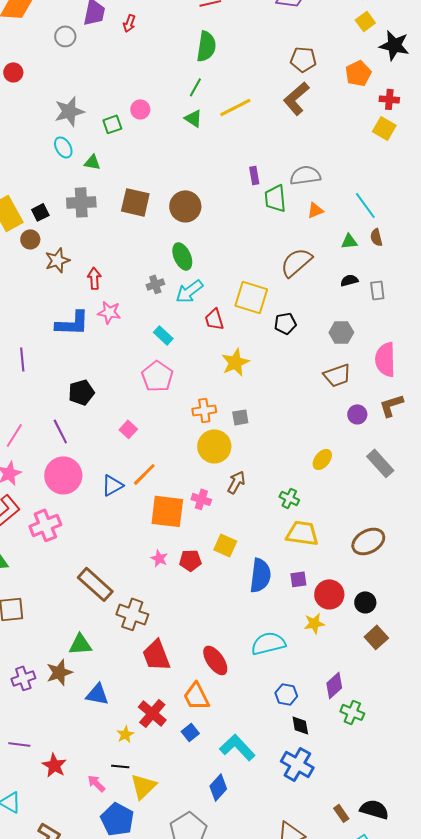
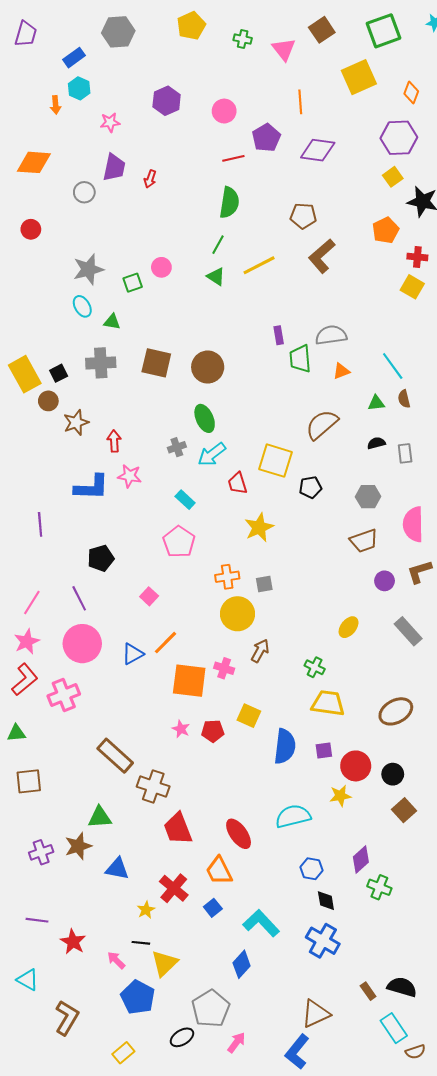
brown pentagon: (303, 59) -> (303, 216), moved

